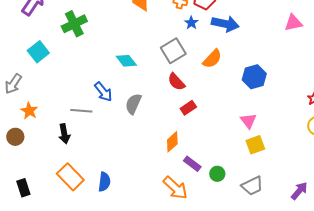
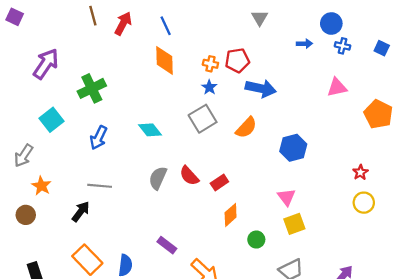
blue star: (191, 23) -> (209, 87), moved
red semicircle: (176, 82) -> (189, 176), moved
blue arrow: (103, 92) -> (99, 138), moved, turned 65
black arrow: (64, 134) -> (81, 212), turned -132
orange diamond: (172, 142) -> (231, 215), moved
purple rectangle: (192, 164) -> (167, 245), moved
green circle: (217, 174) -> (256, 240), moved

